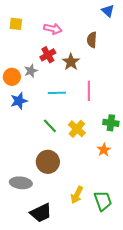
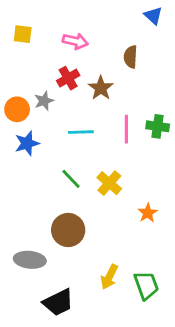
green cross: (111, 123) -> (158, 126), moved

